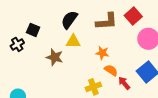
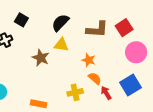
black square: (33, 30) -> (21, 20), moved

